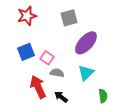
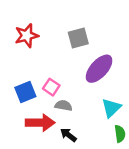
blue square: (26, 52) -> (25, 92), moved
cyan triangle: (86, 73) -> (111, 108), moved
red arrow: (38, 87) -> (40, 123), turned 115

